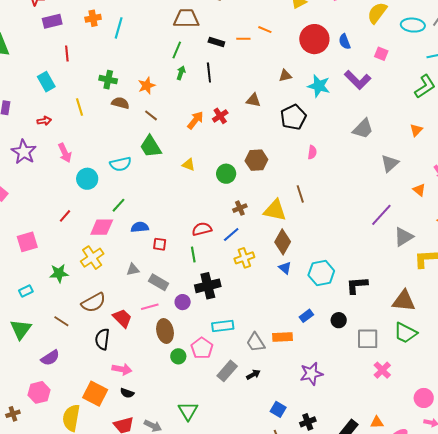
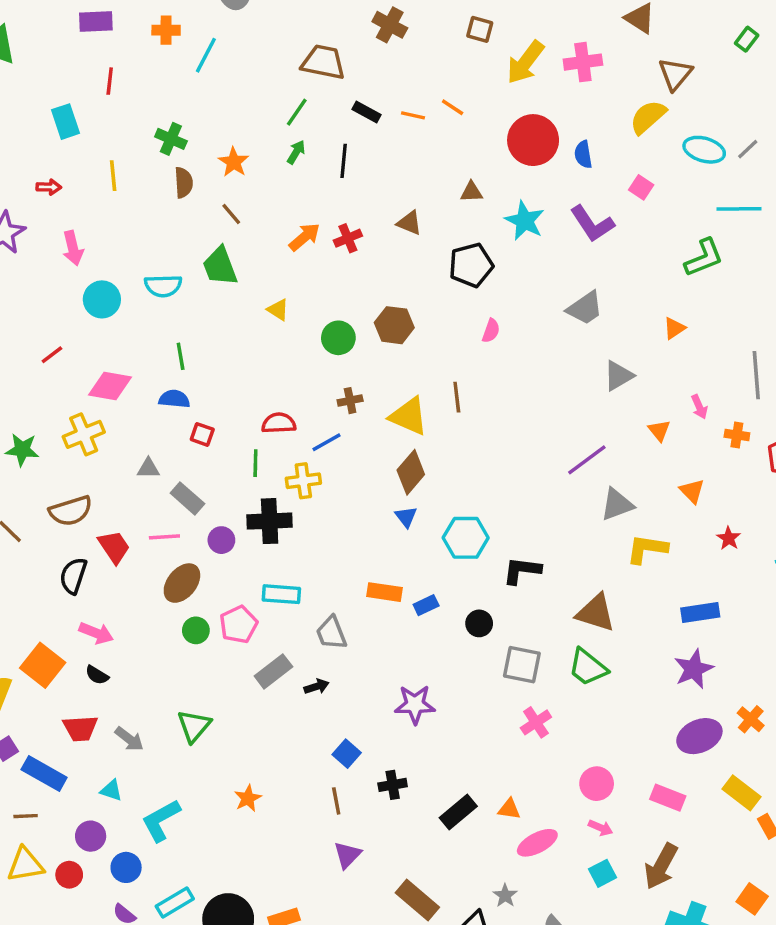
orange star: (147, 86) -> (234, 162), turned -30
brown semicircle: (120, 103) -> (184, 183), turned 60
green line: (119, 205) -> (181, 356), moved, turned -63
yellow cross: (244, 258) -> (303, 481), moved
brown ellipse: (165, 331) -> (182, 583), turned 40
orange rectangle: (282, 337) -> (384, 592), moved

